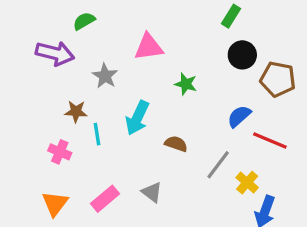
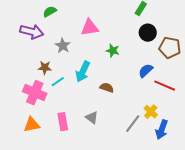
cyan line: (97, 134) -> (58, 82), turned 64
pink cross: (60, 152) -> (35, 93), size x1.6
gray line: (218, 165) -> (133, 124), moved
pink rectangle: (105, 199) -> (63, 122), turned -60
orange triangle: (55, 204) -> (32, 125), turned 42

